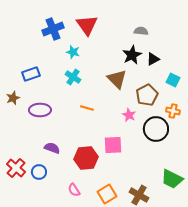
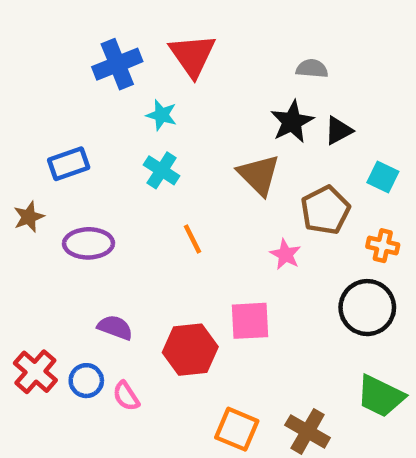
orange line: (87, 108) -> (192, 239), turned 48
black circle: (156, 129) -> (367, 308), moved
pink semicircle: (74, 190) -> (126, 396), moved
orange square: (107, 194) -> (237, 429), turned -36

